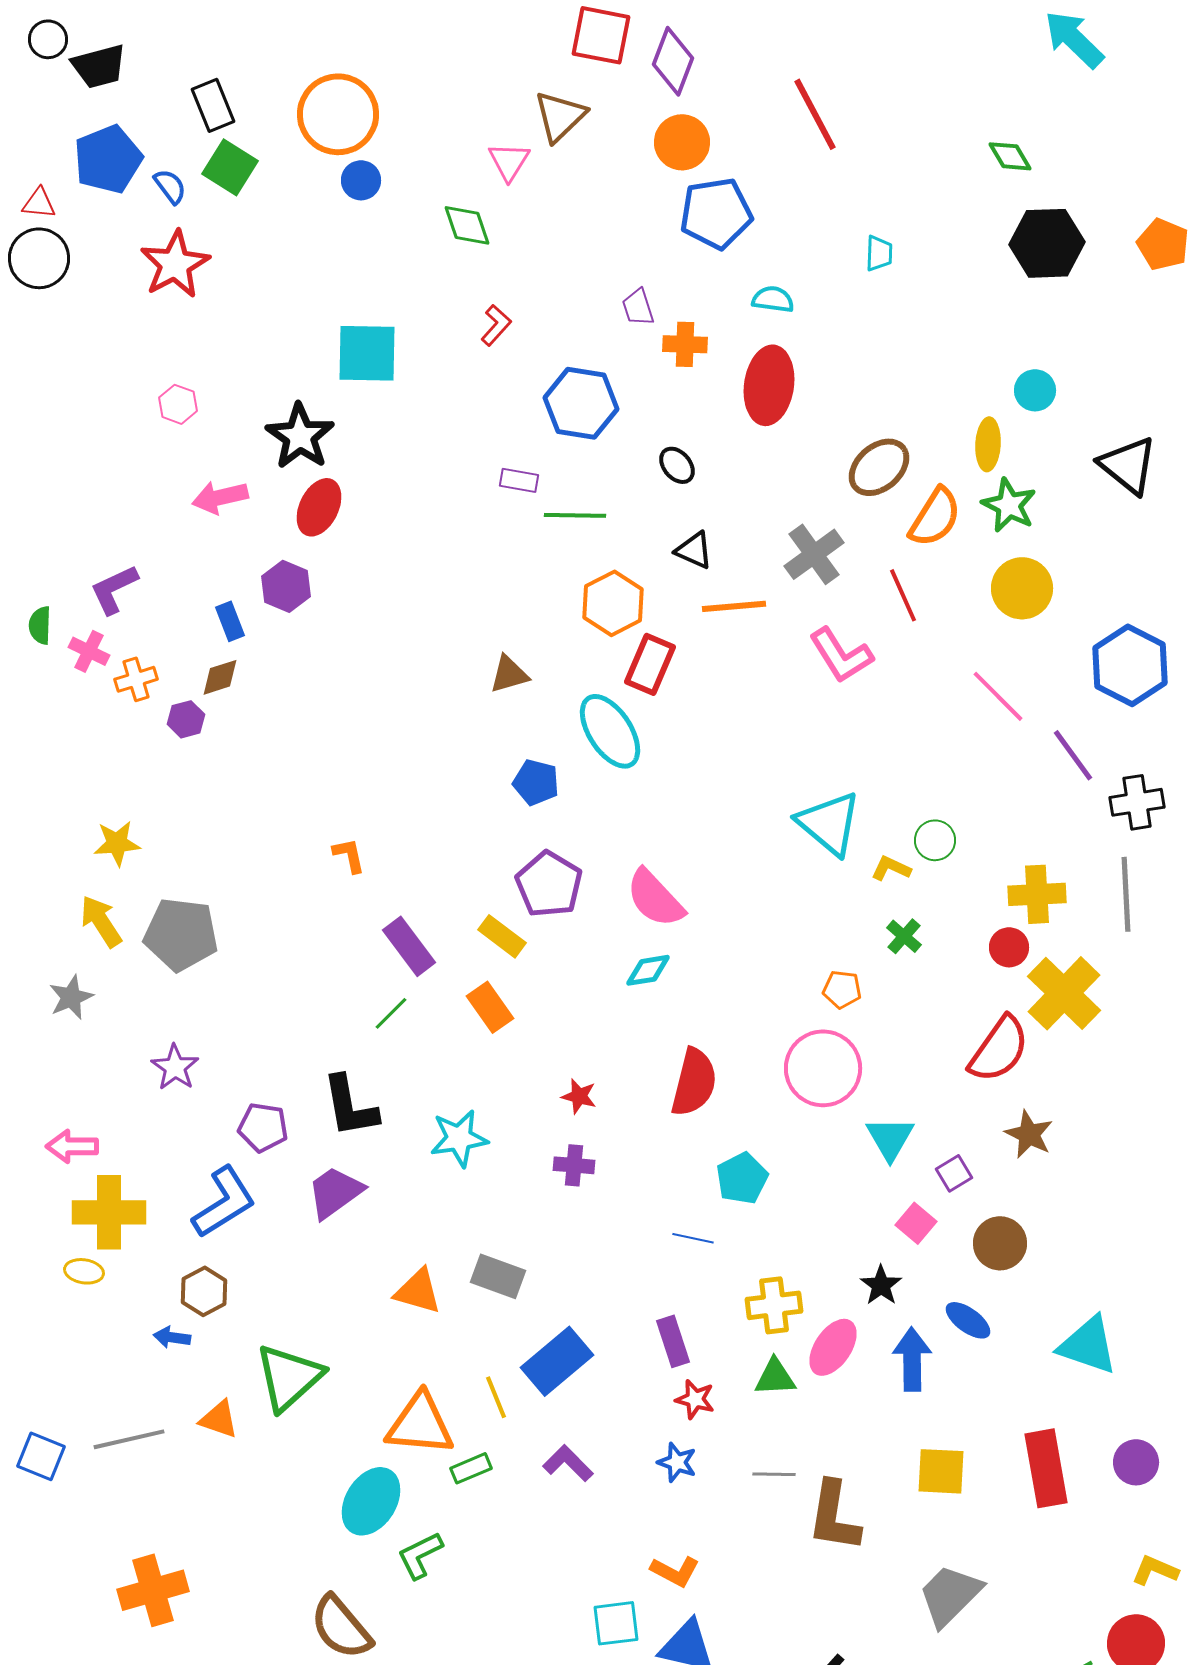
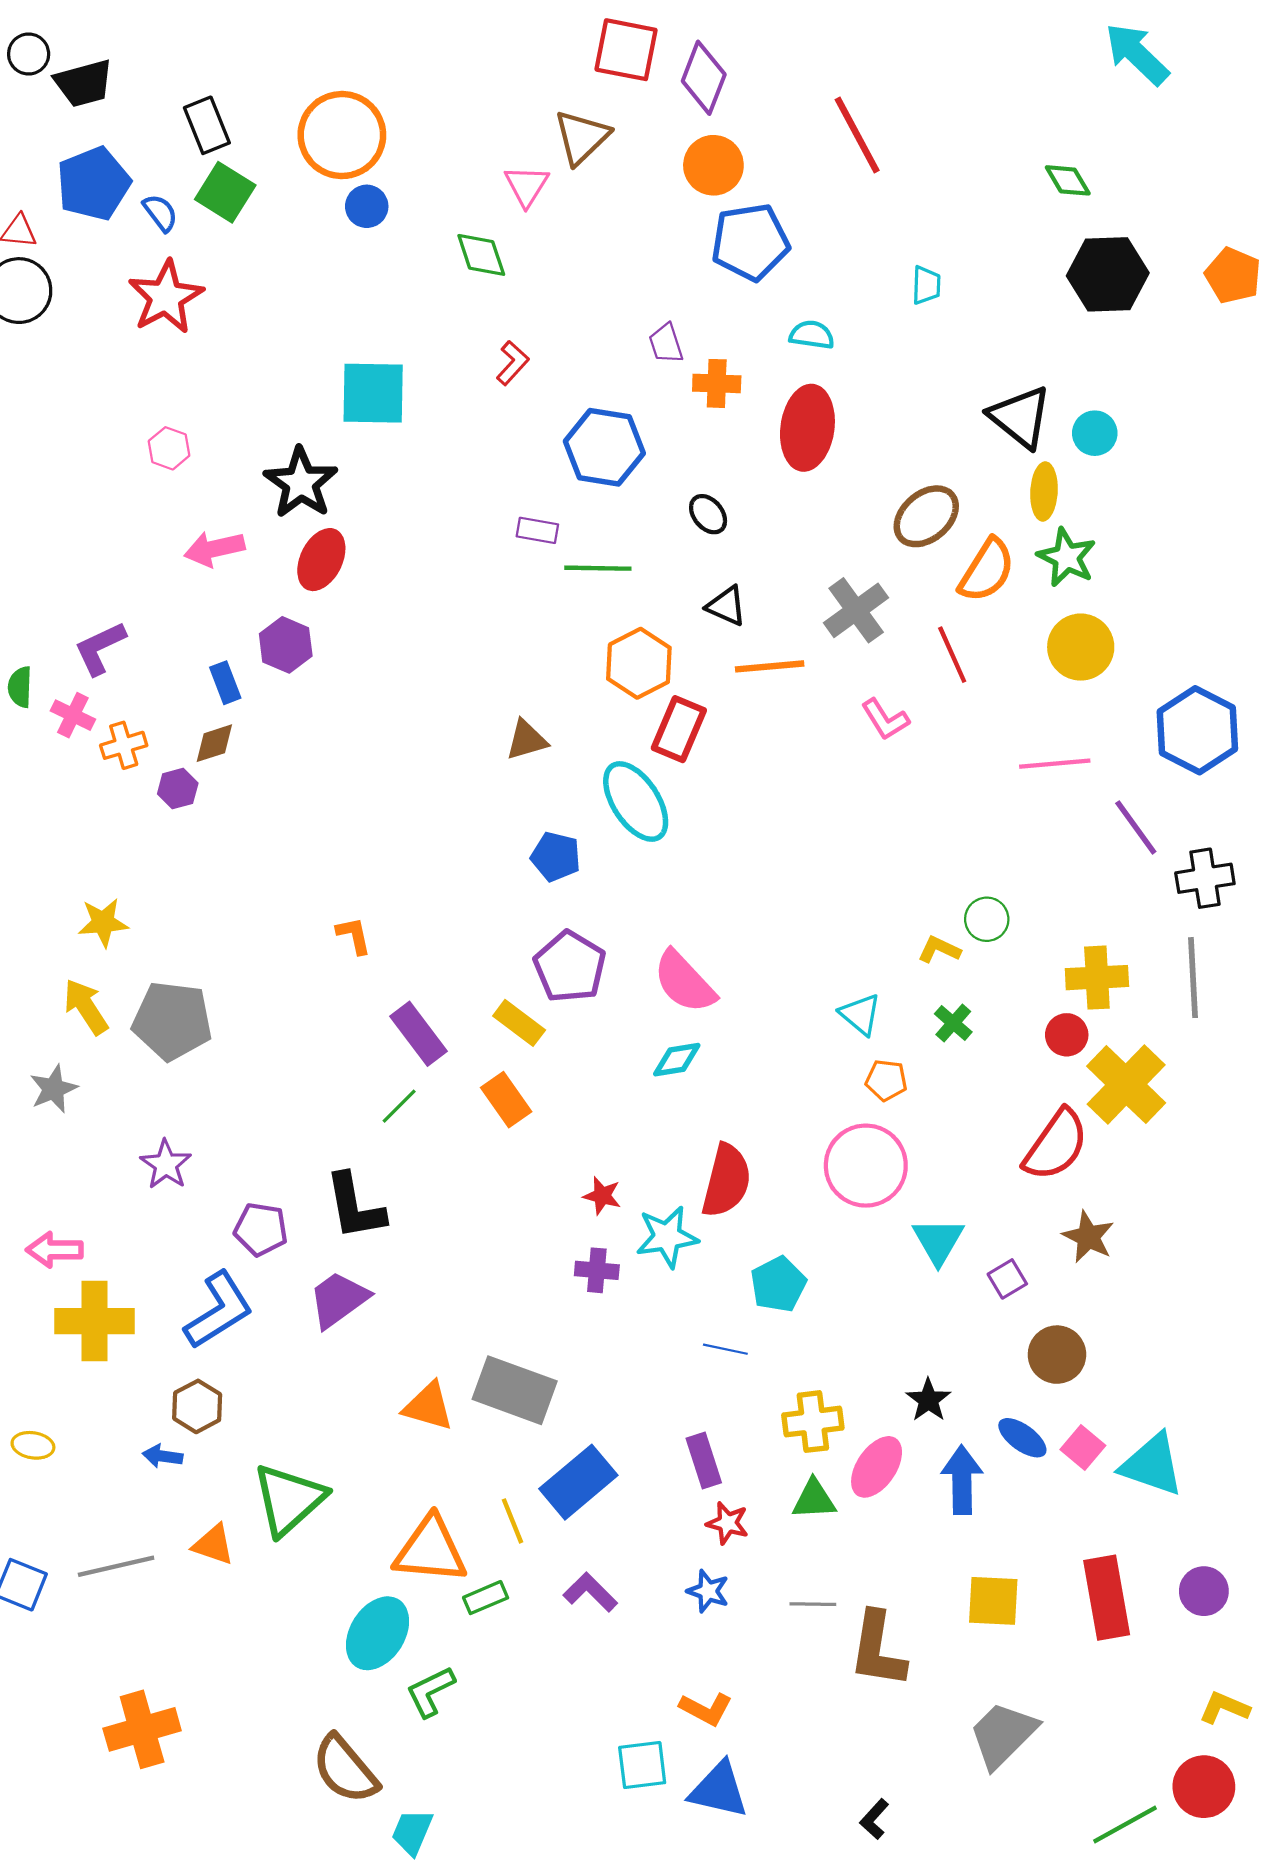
black triangle: (1128, 465) -> (1020, 417), moved
pink L-shape: (841, 655) -> (885, 719), size x0.7
pink line: (998, 696) -> (1055, 764), turned -50
cyan triangle: (829, 823) -> (860, 1014), moved, size x0.6
cyan star: (459, 1138) -> (667, 1237), moved
pink square: (916, 1223) -> (1083, 1447), moved
yellow ellipse: (84, 1271) -> (33, 1445), moved
gray rectangle: (498, 1276) -> (515, 1390), size x1.4

